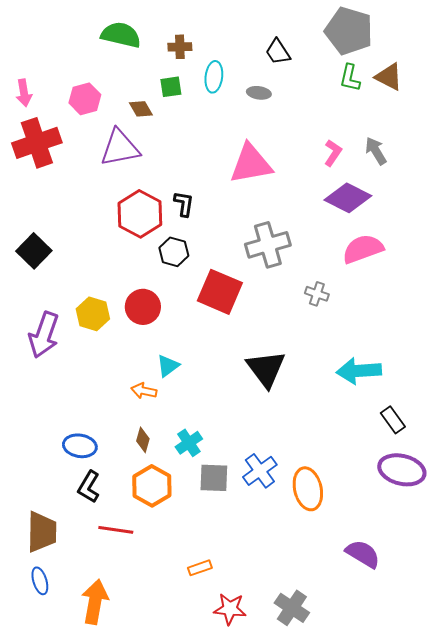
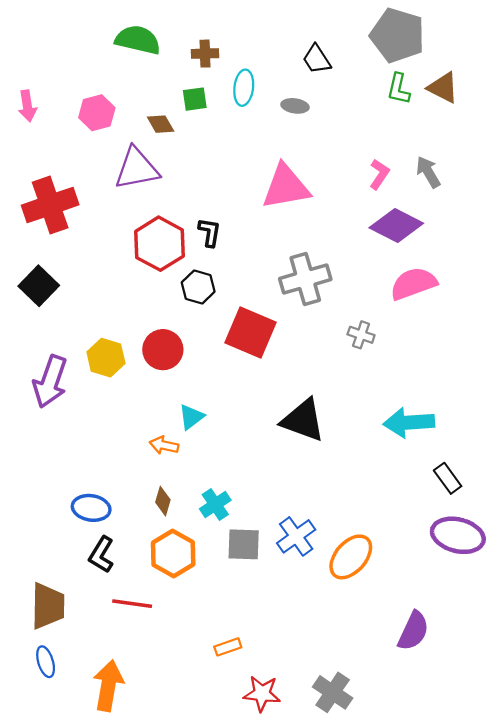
red cross: (37, 143) -> (50, 205), moved
black triangle: (266, 369) -> (303, 420), turned -33
orange ellipse: (308, 489) -> (351, 557), turned 54
purple semicircle: (363, 554) -> (413, 631), turned 84

